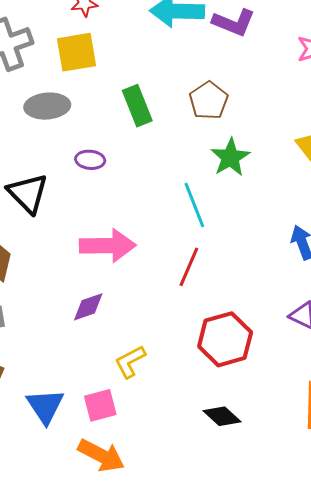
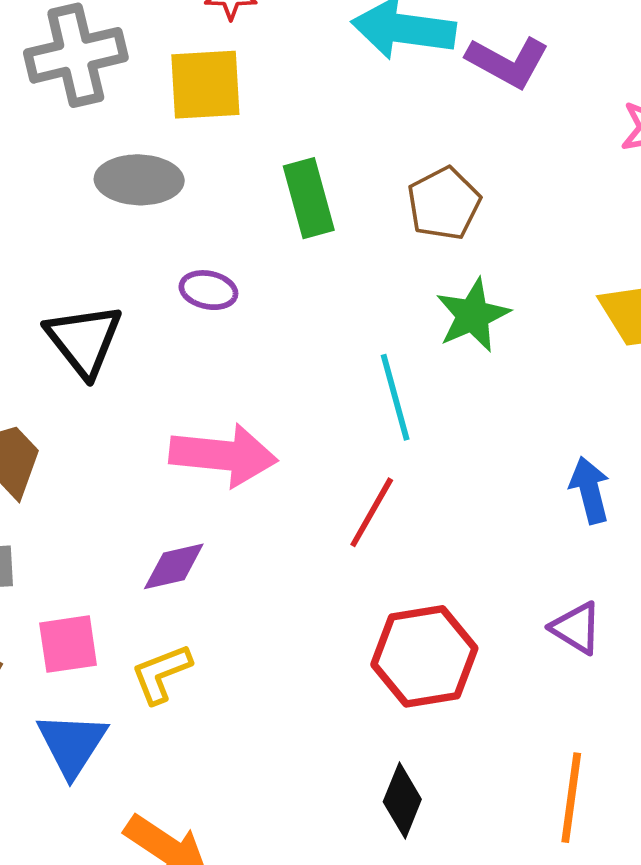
yellow L-shape: (130, 362) -> (161, 674), moved
pink square: (100, 405) -> (68, 644), moved
black diamond: (222, 416) -> (402, 801), turned 63

